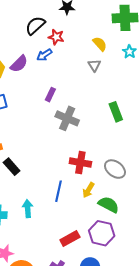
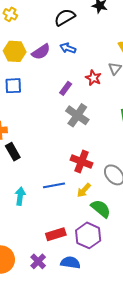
red star: (56, 37) -> (93, 78), moved
blue arrow: (44, 55) -> (68, 48), turned 42
blue line: (58, 191) -> (54, 185), turned 55

